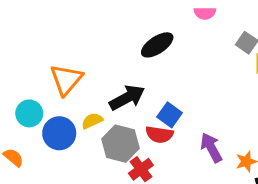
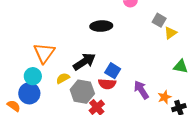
black ellipse: (157, 45) -> (101, 26), turned 35
cyan circle: (29, 113) -> (33, 76), moved
blue circle: (59, 133) -> (29, 93), moved

